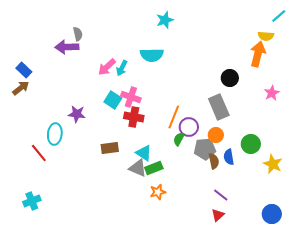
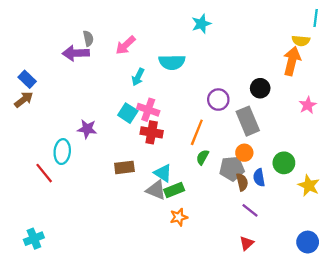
cyan line: (279, 16) -> (316, 18), turned -42
cyan star: (165, 20) -> (201, 24), moved
pink arrow: (107, 67) -> (126, 45), moved
purple circle: (189, 127) -> (218, 100), moved
purple line: (221, 195) -> (250, 210), moved
cyan cross: (32, 201) -> (34, 239), moved

